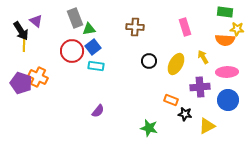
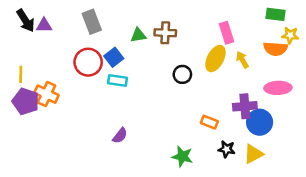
purple triangle: (36, 21) -> (44, 25), turned -40
green triangle: (89, 29) -> (138, 35), moved
black arrow: (21, 31) -> (26, 21), moved
yellow line: (24, 45) -> (21, 74), moved
yellow arrow: (203, 57) -> (242, 60), moved
yellow ellipse: (176, 64) -> (215, 58), moved
blue circle: (228, 100) -> (260, 122), moved
black star: (185, 114) -> (226, 149), moved

